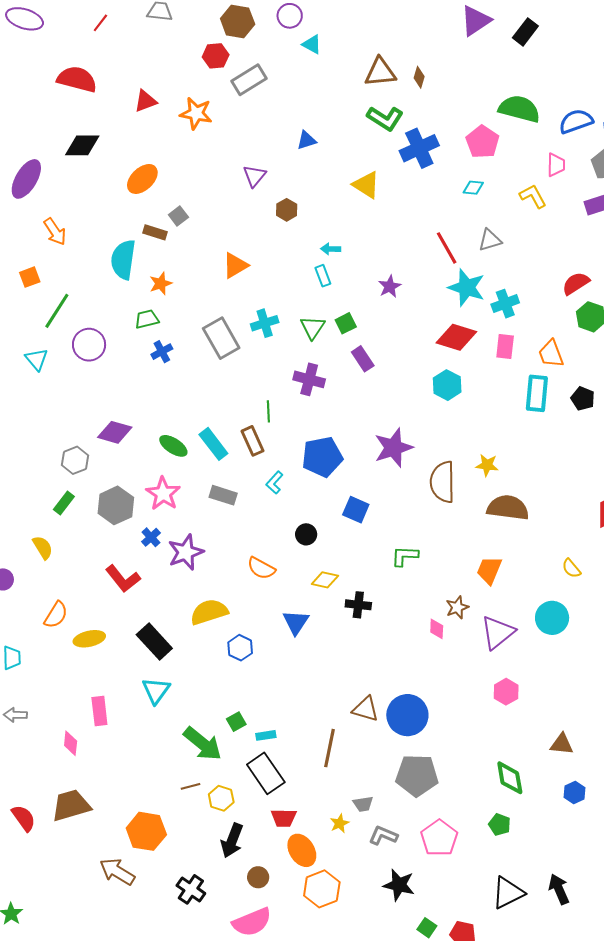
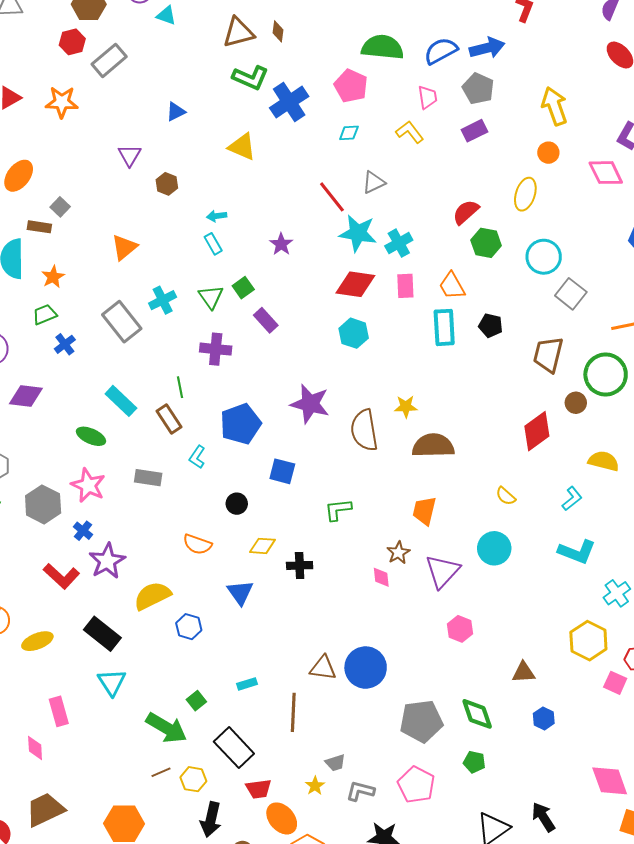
purple diamond: (115, 432) -> (26, 396), moved
cyan rectangle: (213, 444) -> (121, 401), moved
purple star: (393, 448) -> (310, 404), turned -30
purple star: (186, 552) -> (107, 561), moved
cyan rectangle: (266, 735) -> (247, 684), moved
gray pentagon: (417, 775) -> (421, 721), moved

